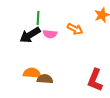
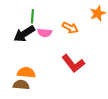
brown semicircle: (45, 79) -> (21, 85), moved
red L-shape: (95, 80) -> (73, 63), moved, turned -60

